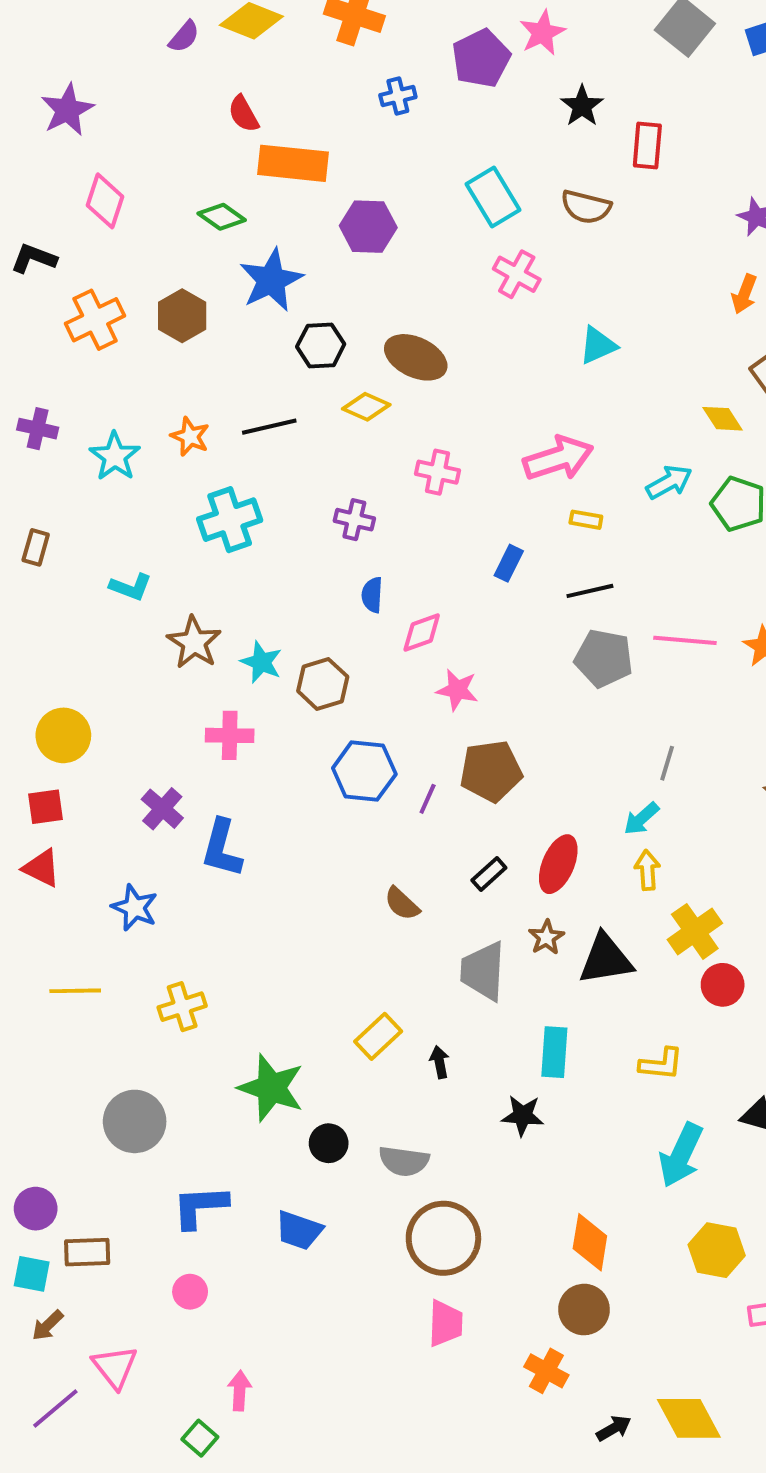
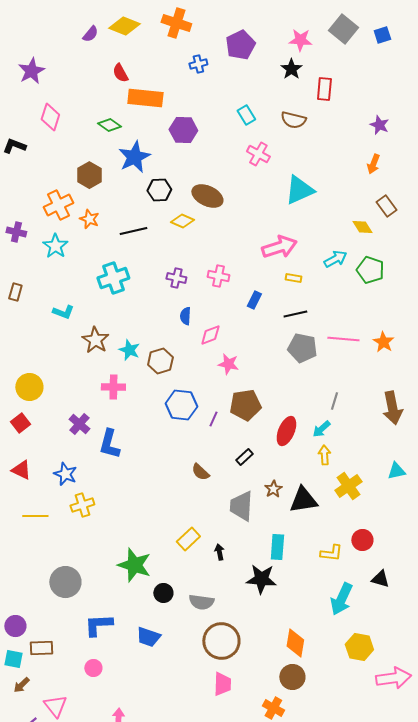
pink star: (542, 33) -> (300, 40), moved, turned 30
cyan rectangle: (493, 197) -> (246, 115), size x0.7
orange cross: (95, 320) -> (58, 205), moved
cyan triangle: (598, 345) -> (299, 190), size x1.5
orange star: (190, 437) -> (89, 219), moved
pink cross: (437, 472) -> (218, 276), moved
red square: (46, 807) -> (20, 423), turned -30
red ellipse: (558, 864) -> (286, 431), moved
red triangle: (42, 868) -> (21, 470), moved
red circle: (723, 985) -> (362, 540), moved
yellow cross: (182, 1007) -> (82, 505), moved
black star: (523, 1116) -> (261, 579), size x1.4

